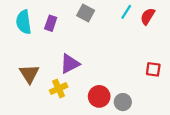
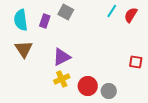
gray square: (86, 13) -> (66, 12), moved
brown triangle: (29, 74) -> (24, 49), moved
yellow cross: (59, 89) -> (62, 79), moved

